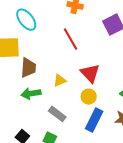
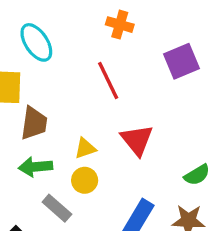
yellow circle: (89, 97) -> (85, 180), moved
gray rectangle: (57, 114) -> (57, 208), moved

